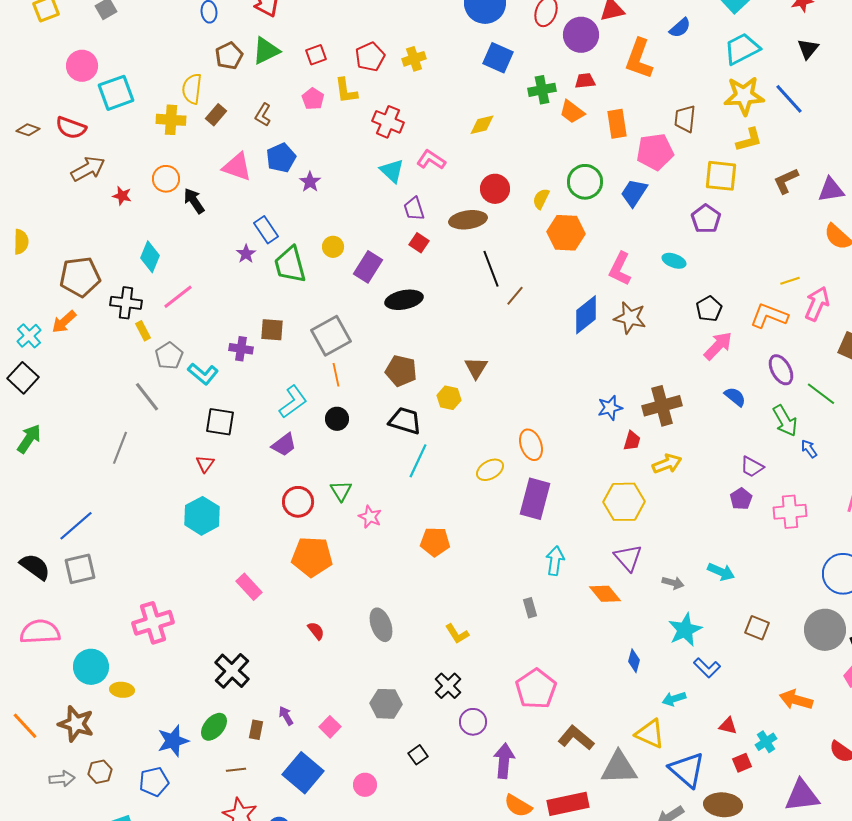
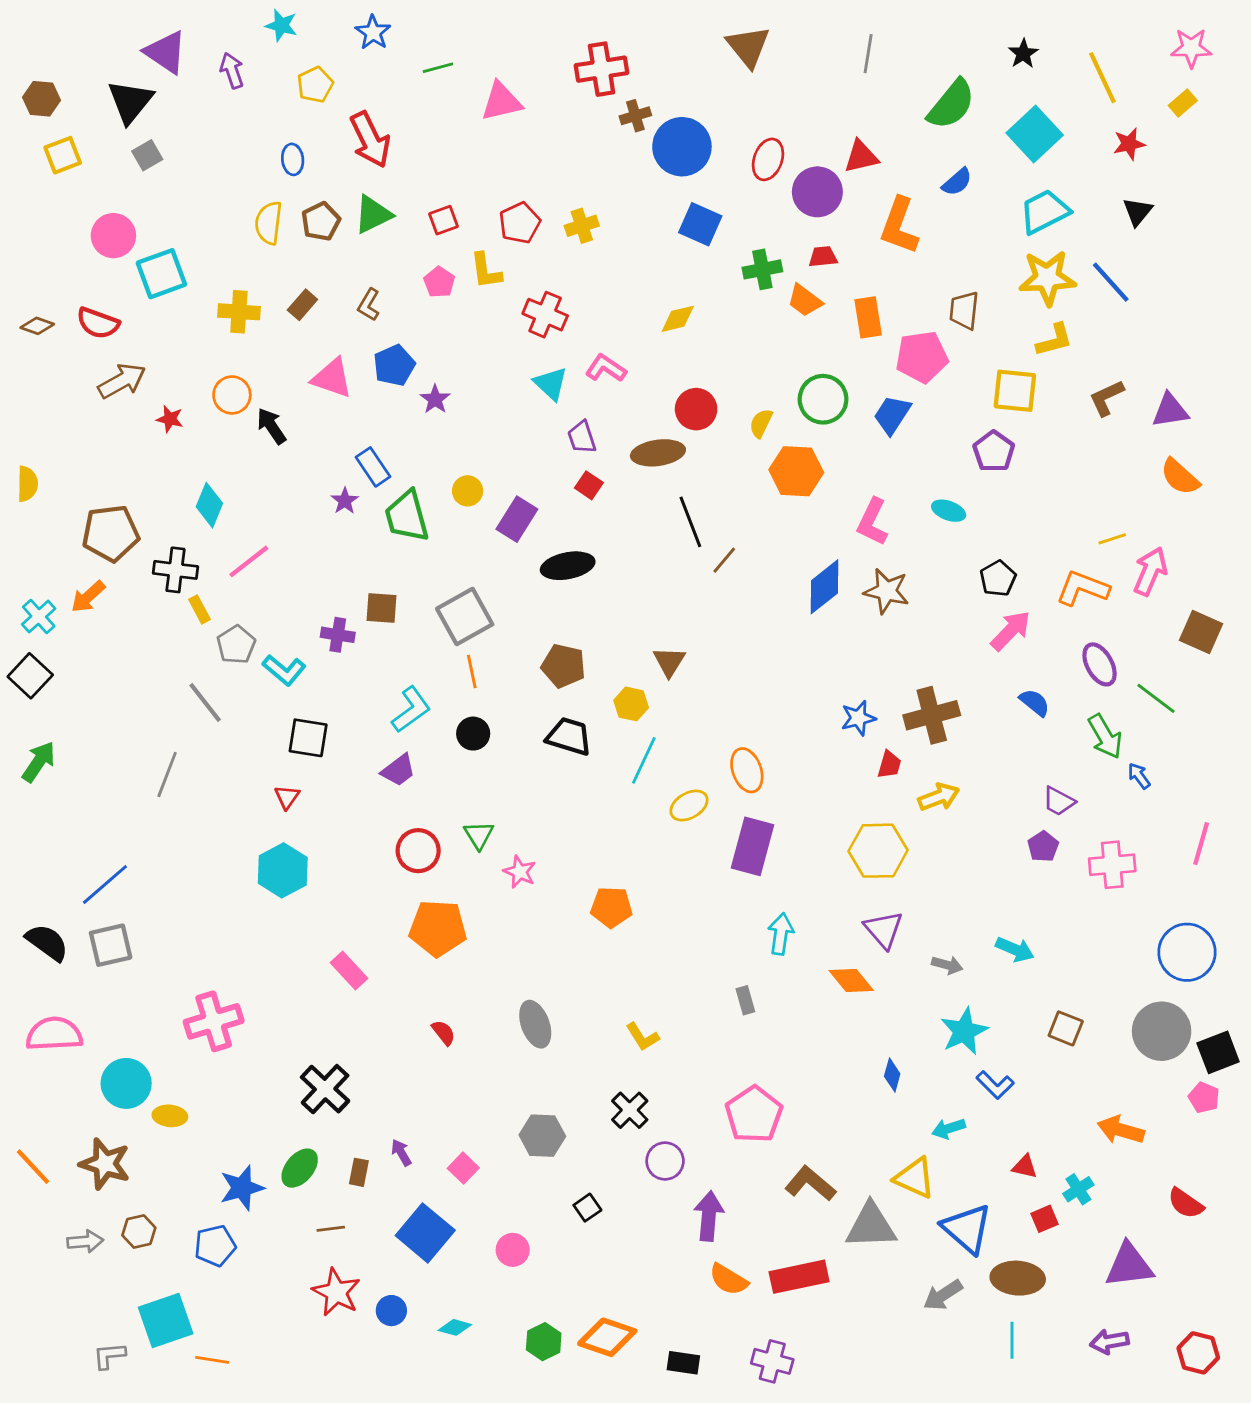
yellow semicircle: (192, 89) -> (269, 223), moved
cyan line: (418, 461) -> (644, 760), moved

